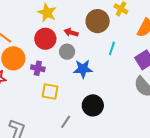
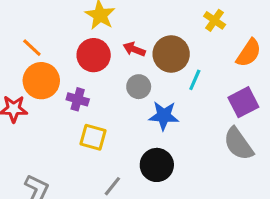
brown circle: (98, 21) -> (171, 54), moved
gray circle: (67, 52) -> (139, 87), moved
blue star: (83, 69) -> (164, 116), moved

